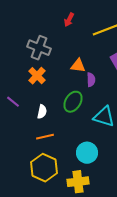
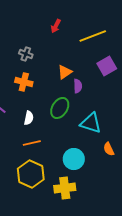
gray cross: (39, 48) -> (26, 54), size x0.6
orange triangle: (78, 66) -> (65, 72), turned -42
orange cross: (37, 76) -> (24, 82), turned -30

